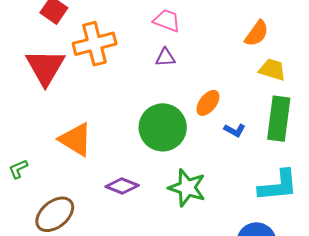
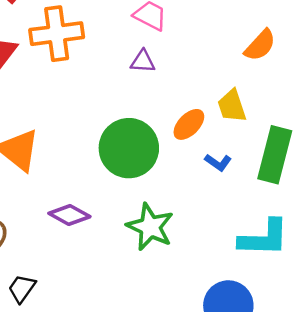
yellow trapezoid: (272, 70) -> (232, 106), moved, turned -132

